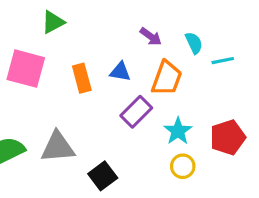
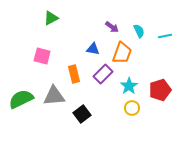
cyan line: (223, 61) -> (165, 36), moved
pink square: (26, 69) -> (42, 56), moved, size x0.7
orange rectangle: (82, 78) -> (74, 74), moved

